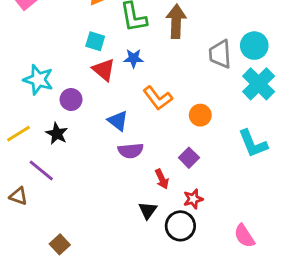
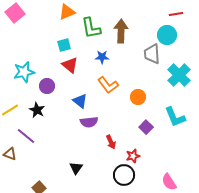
cyan square: (95, 41) -> (64, 45), turned -32
cyan circle: (254, 46) -> (167, 35), moved
blue star: (134, 58) -> (102, 57), moved
cyan star: (38, 80) -> (24, 72), turned -30
purple square: (189, 158) -> (146, 127), moved
black triangle: (148, 210) -> (76, 168), moved

